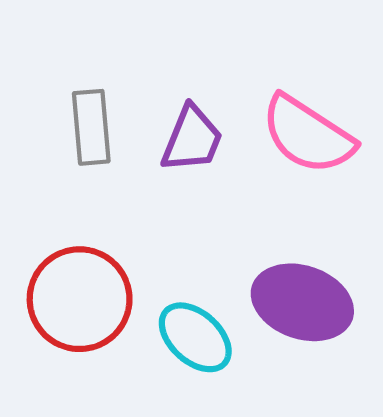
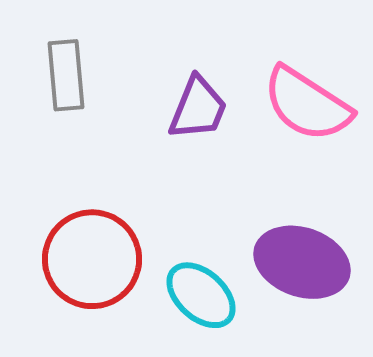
gray rectangle: (91, 127) -> (66, 75), moved

